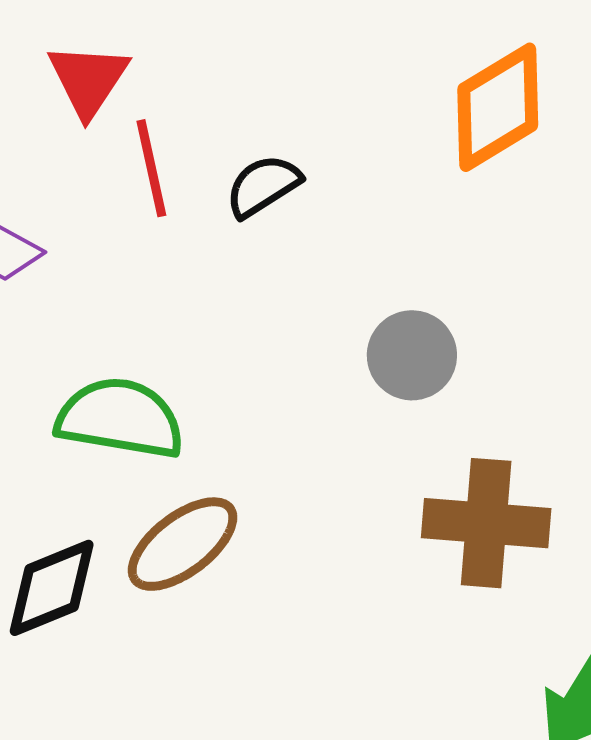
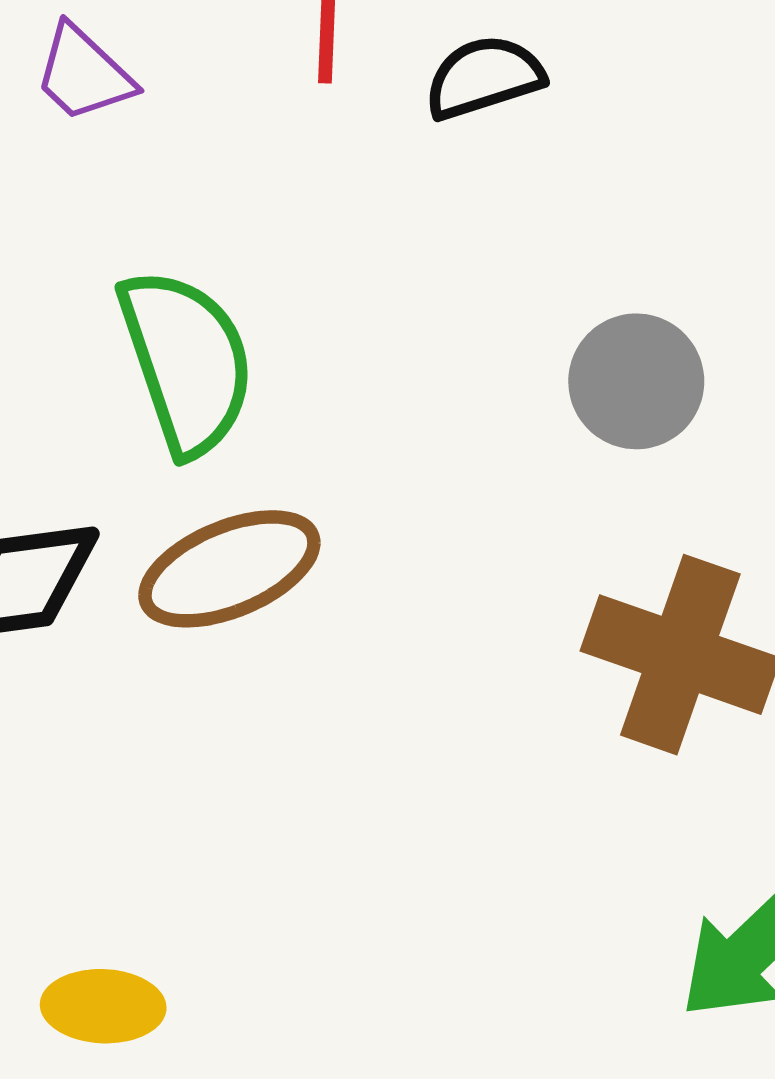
green semicircle: (120, 418) -> (187, 361), turned 47

